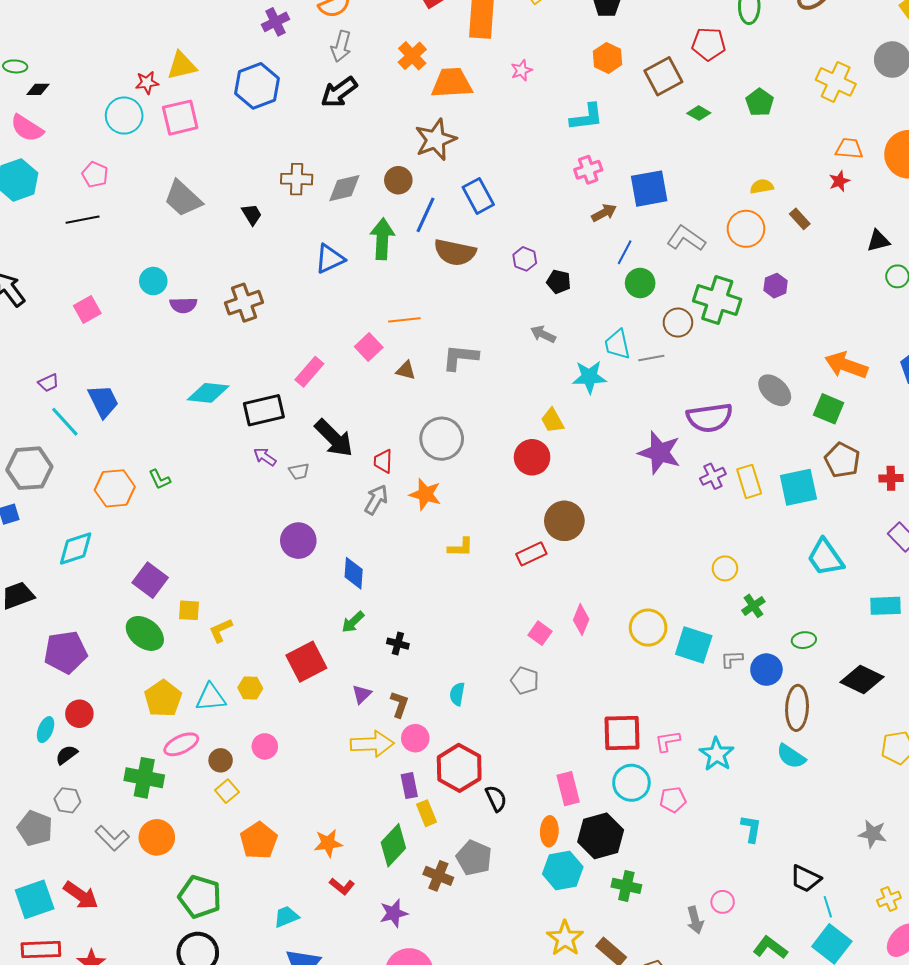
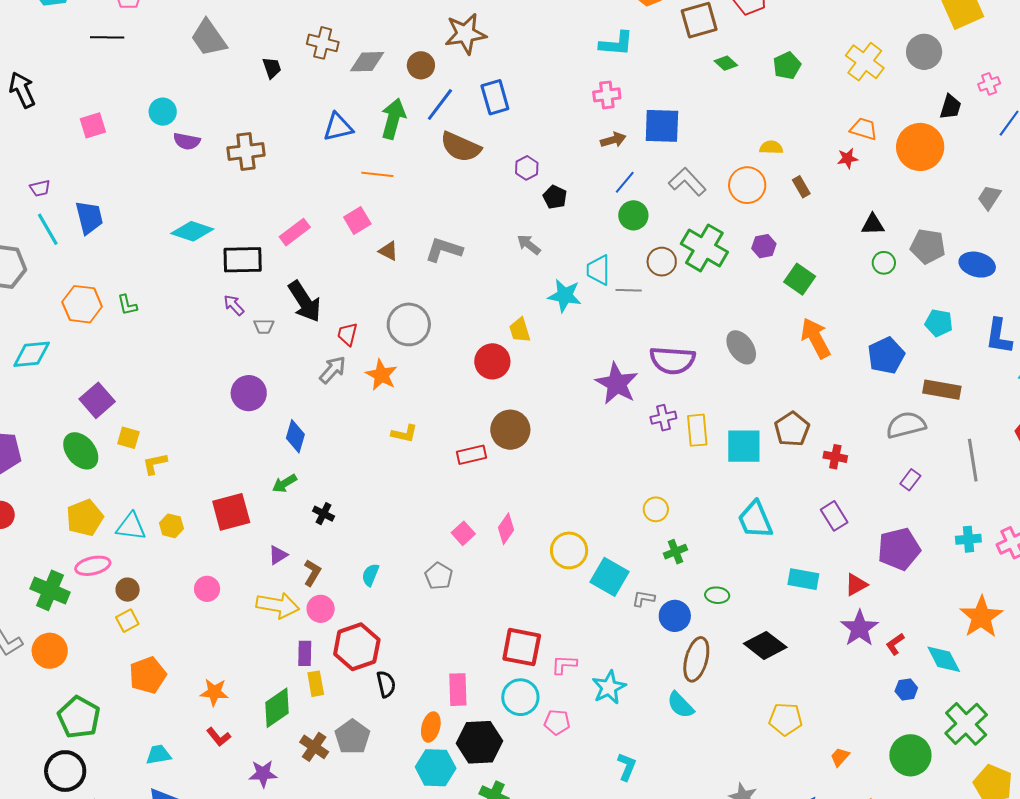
orange line: (404, 320) -> (377, 174), moved
orange arrow: (846, 365) -> (816, 338), turned 30
green square: (829, 409) -> (800, 279), moved
pink circle: (265, 746) -> (207, 589), moved

